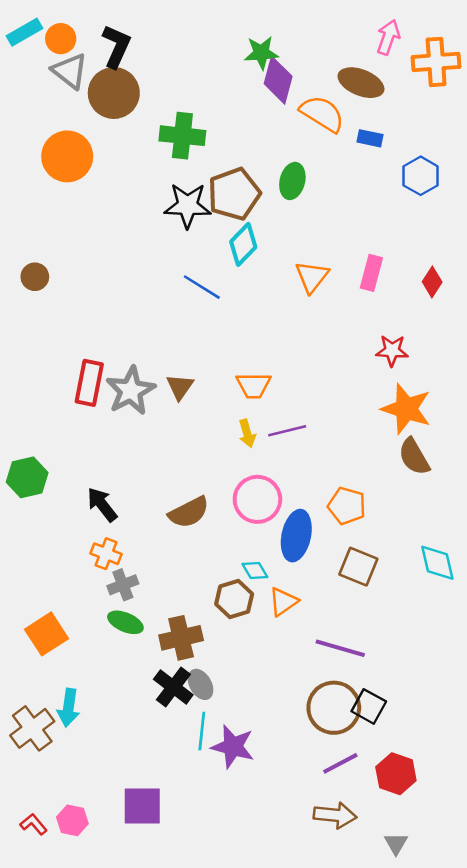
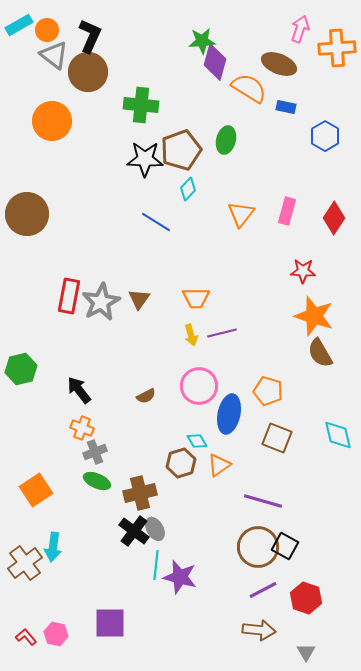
cyan diamond: (243, 244) -> (188, 189), size x0.7
brown circle: (35, 277) -> (27, 214), size x2.0
red diamond: (432, 282) -> (334, 218), size x1.4
brown semicircle: (189, 512) -> (146, 396), size x0.6

